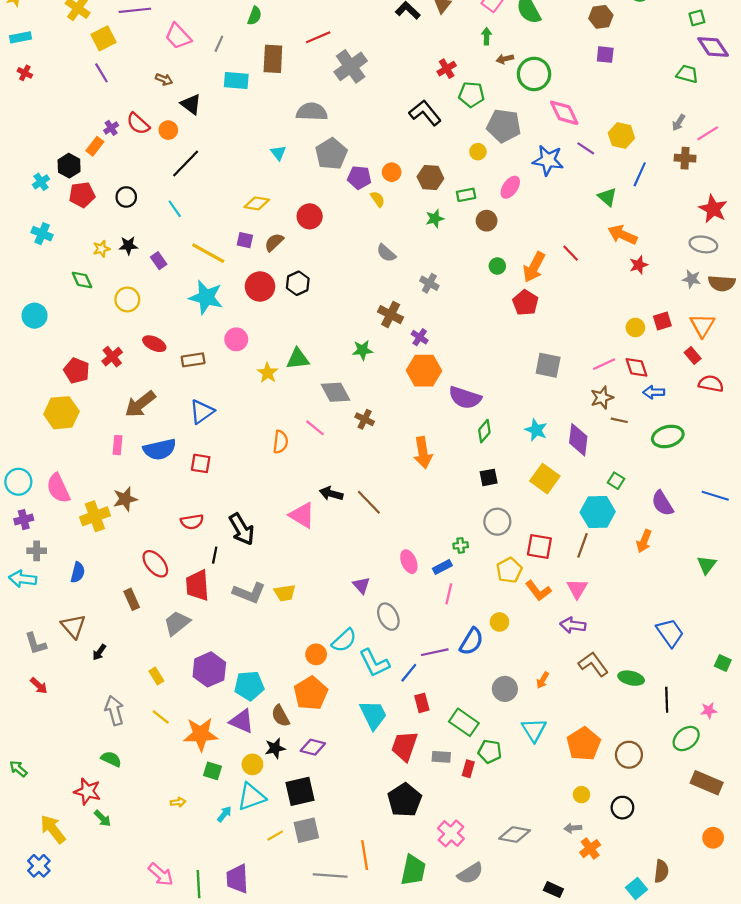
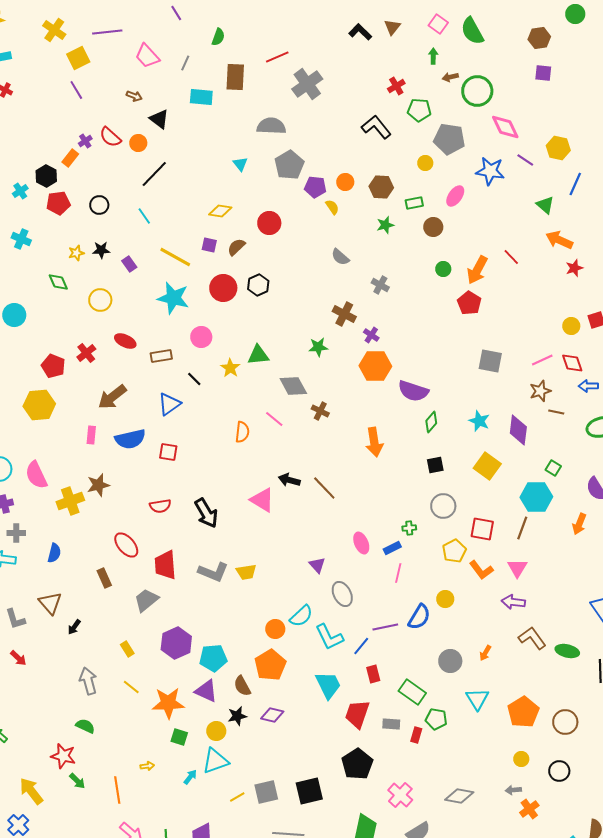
black line: (215, 555) -> (194, 379), moved, turned -56
black square: (300, 791) -> (309, 791), moved
orange line: (365, 855) -> (117, 790), moved

